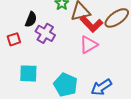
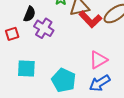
pink triangle: (89, 45) -> (98, 60), moved

